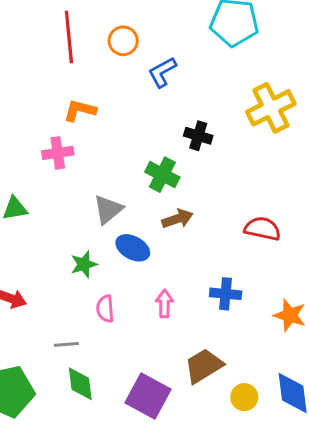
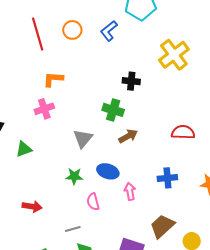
blue L-shape: (162, 72) -> (109, 31), moved
blue ellipse: (133, 248) -> (108, 171), moved
green star: (84, 264) -> (74, 176), turned 30

